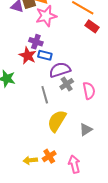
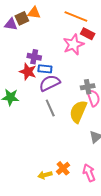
pink star: (46, 16) -> (73, 44), moved
purple semicircle: (60, 70) -> (50, 83), moved
gray cross: (67, 84) -> (88, 87), moved, turned 32
yellow semicircle: (57, 121) -> (78, 112), moved

